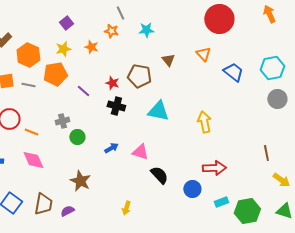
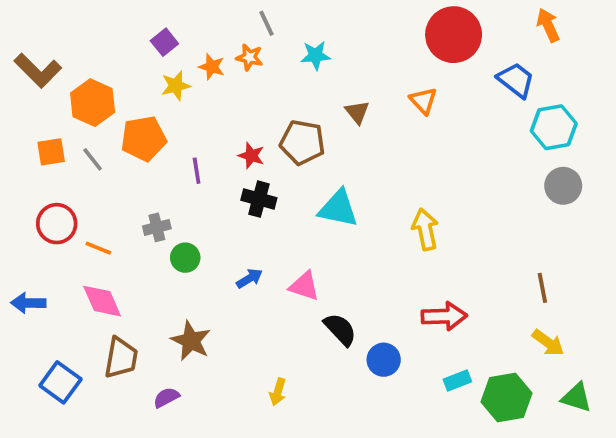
orange star: (91, 47) -> (212, 67), moved
yellow star: (63, 49) -> (176, 86), moved
blue trapezoid: (233, 72) -> (516, 80), moved
gray line: (28, 85) -> (93, 159), turned 40
purple line: (83, 91) -> (197, 171), turned 40
yellow arrow: (281, 180) -> (548, 343), moved
blue circle: (192, 189) -> (384, 360), moved
brown trapezoid: (43, 204) -> (121, 358), moved

